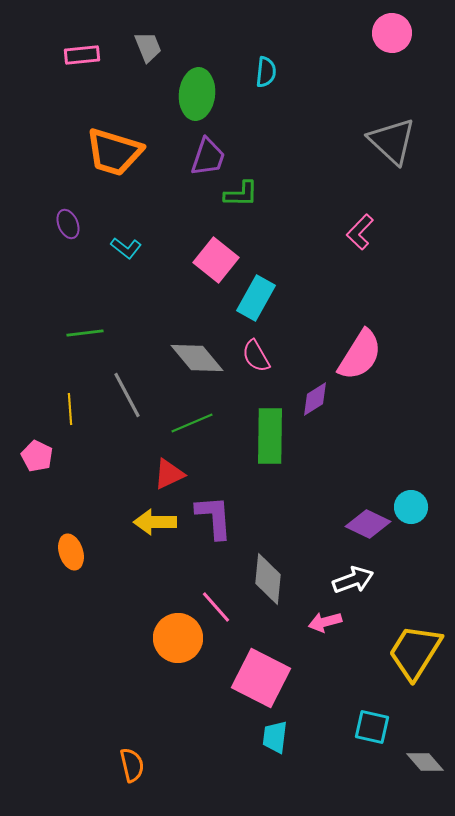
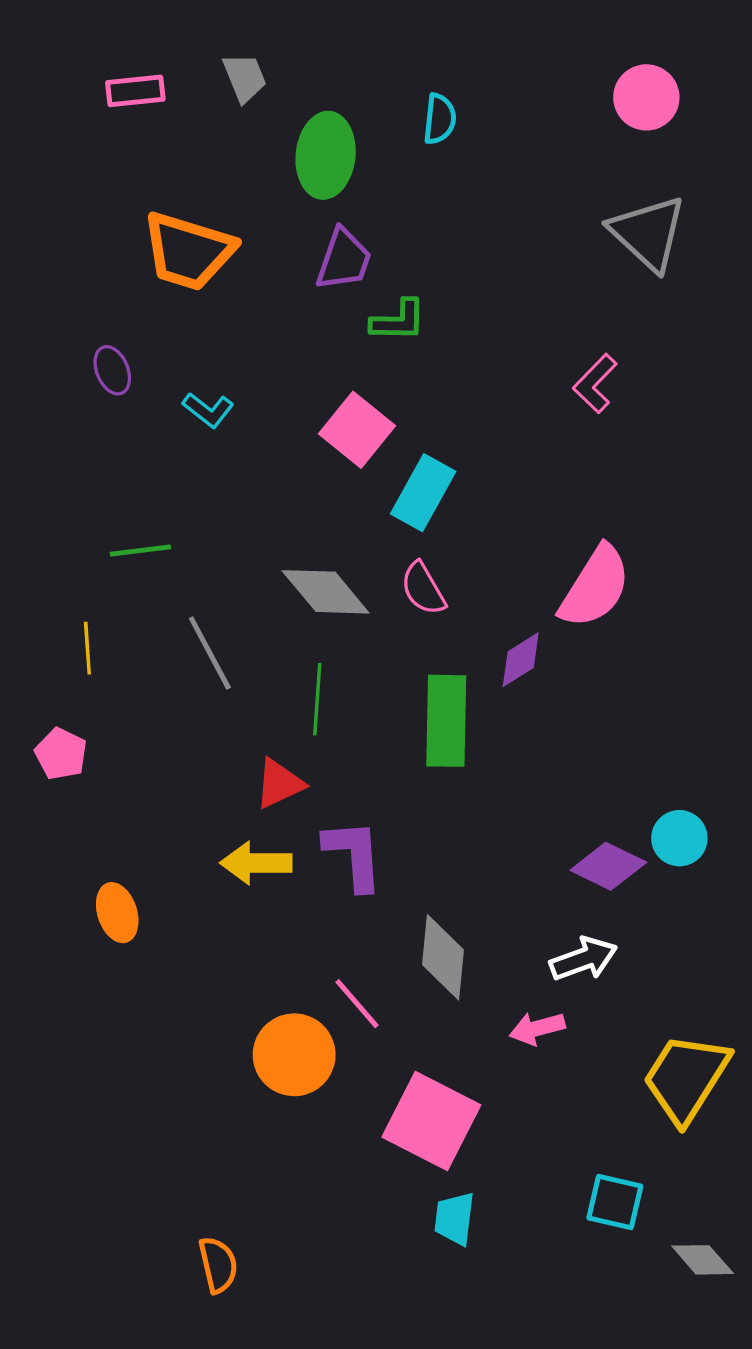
pink circle: (392, 33) -> (646, 97), moved
yellow line: (70, 409) -> (87, 648), moved
green line: (192, 423) -> (317, 699), turned -63

